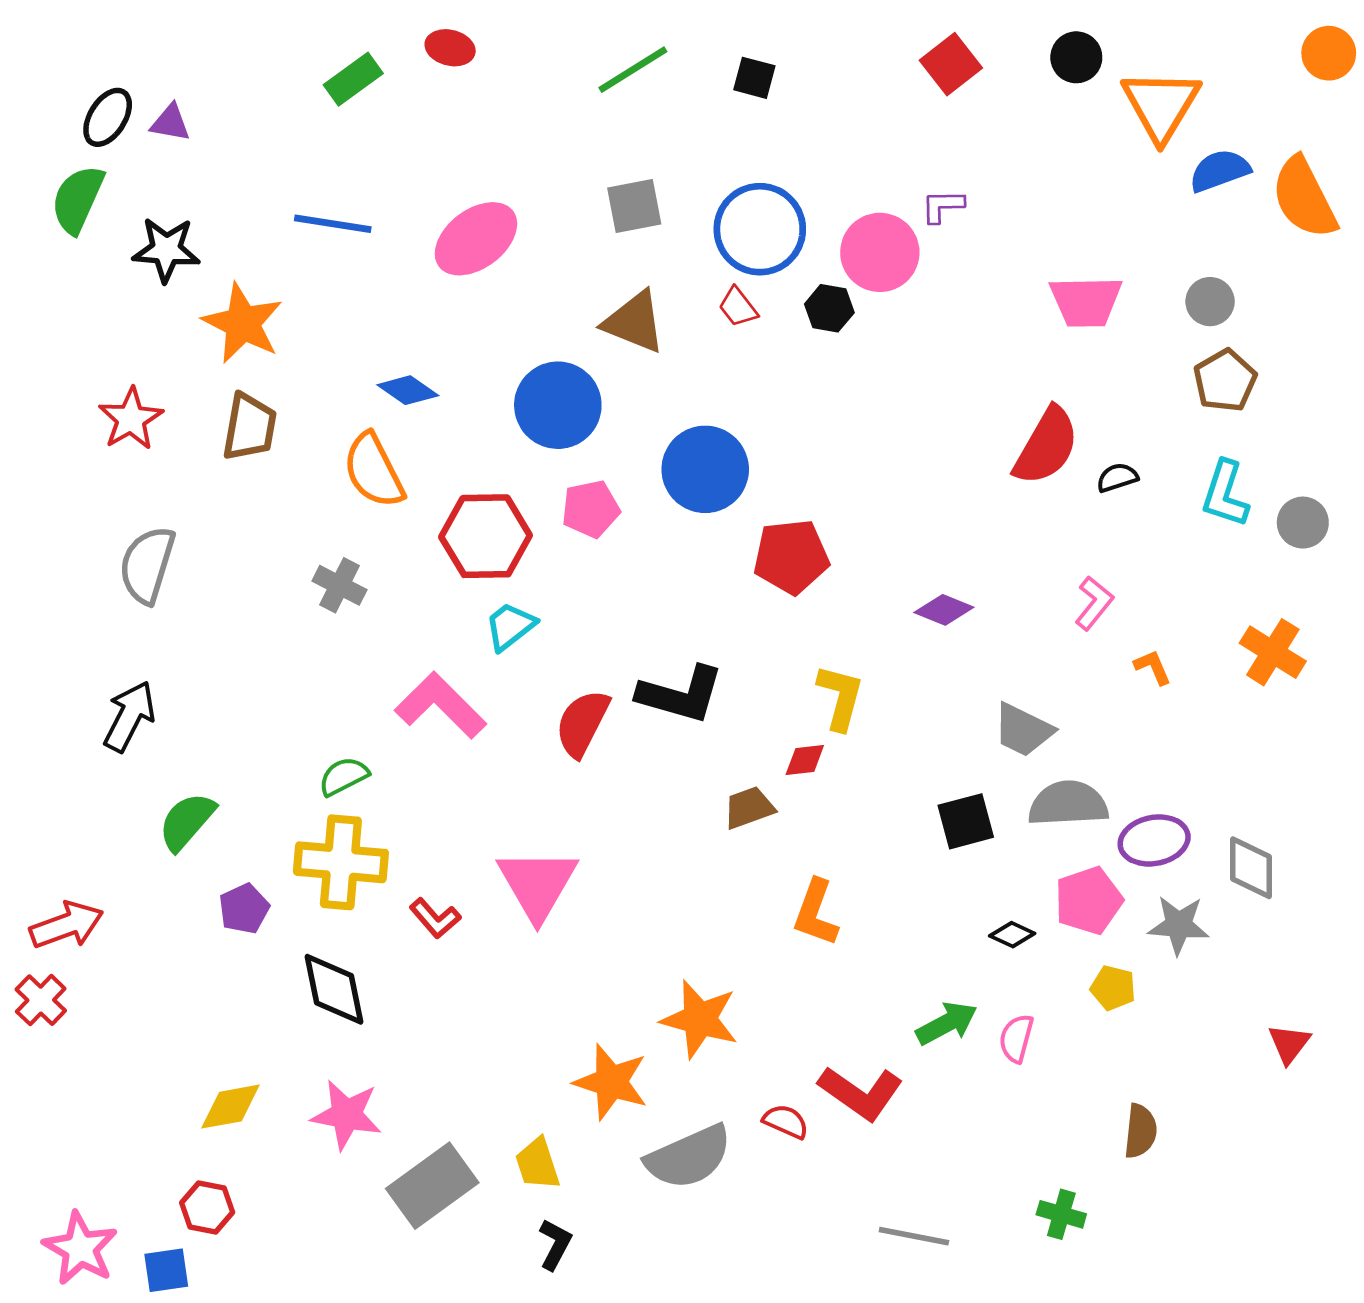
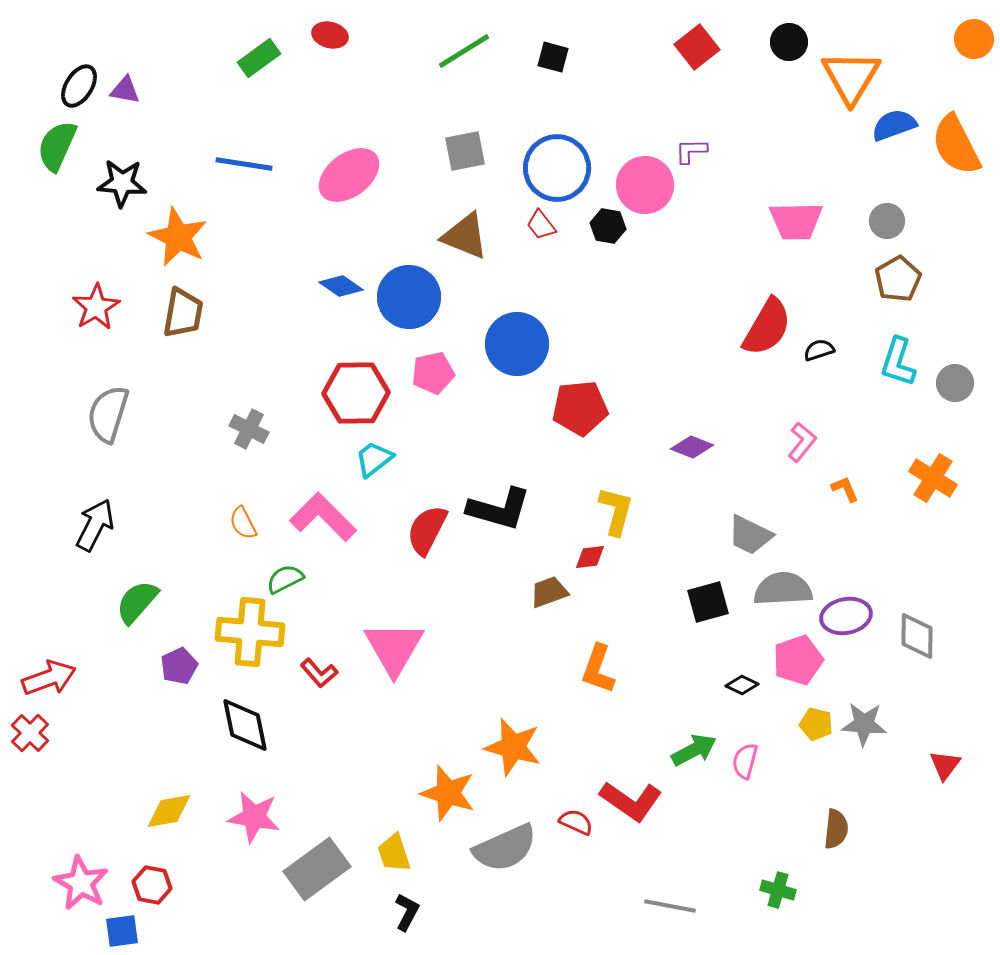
blue diamond: (408, 390) -> (341, 286), moved
orange semicircle: (374, 471) -> (243, 523), moved, size x0.6
green semicircle: (344, 776) -> (285, 579), moved
gray star: (1179, 925) -> (864, 724), moved
pink star: (80, 1248) -> (81, 883), moved

